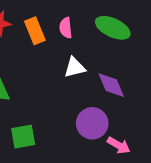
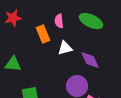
orange rectangle: (35, 31) -> (43, 34), moved

